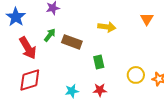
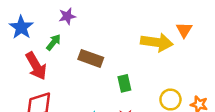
yellow arrow: (107, 27) -> (157, 42), moved, size x1.4
green arrow: (50, 35) -> (54, 42), moved

